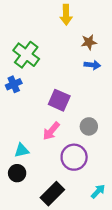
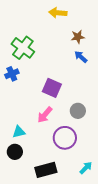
yellow arrow: (66, 15) -> (58, 13), turned 96
blue arrow: (92, 65) -> (81, 57), turned -144
black rectangle: (52, 194) -> (46, 170), turned 30

